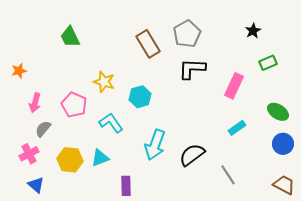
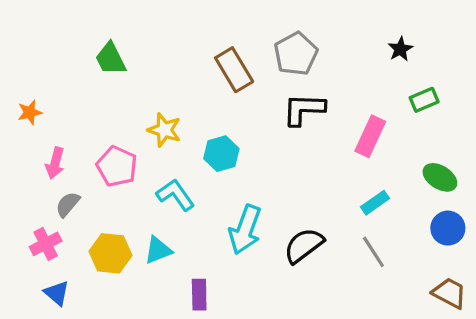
gray line: (228, 175) -> (373, 252), moved

